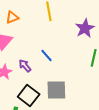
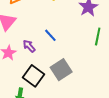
gray square: (56, 90) -> (61, 70), turned -30

